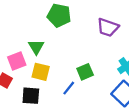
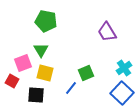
green pentagon: (59, 15) -> (46, 21), moved
purple trapezoid: (108, 27) -> (107, 32), turned 40

